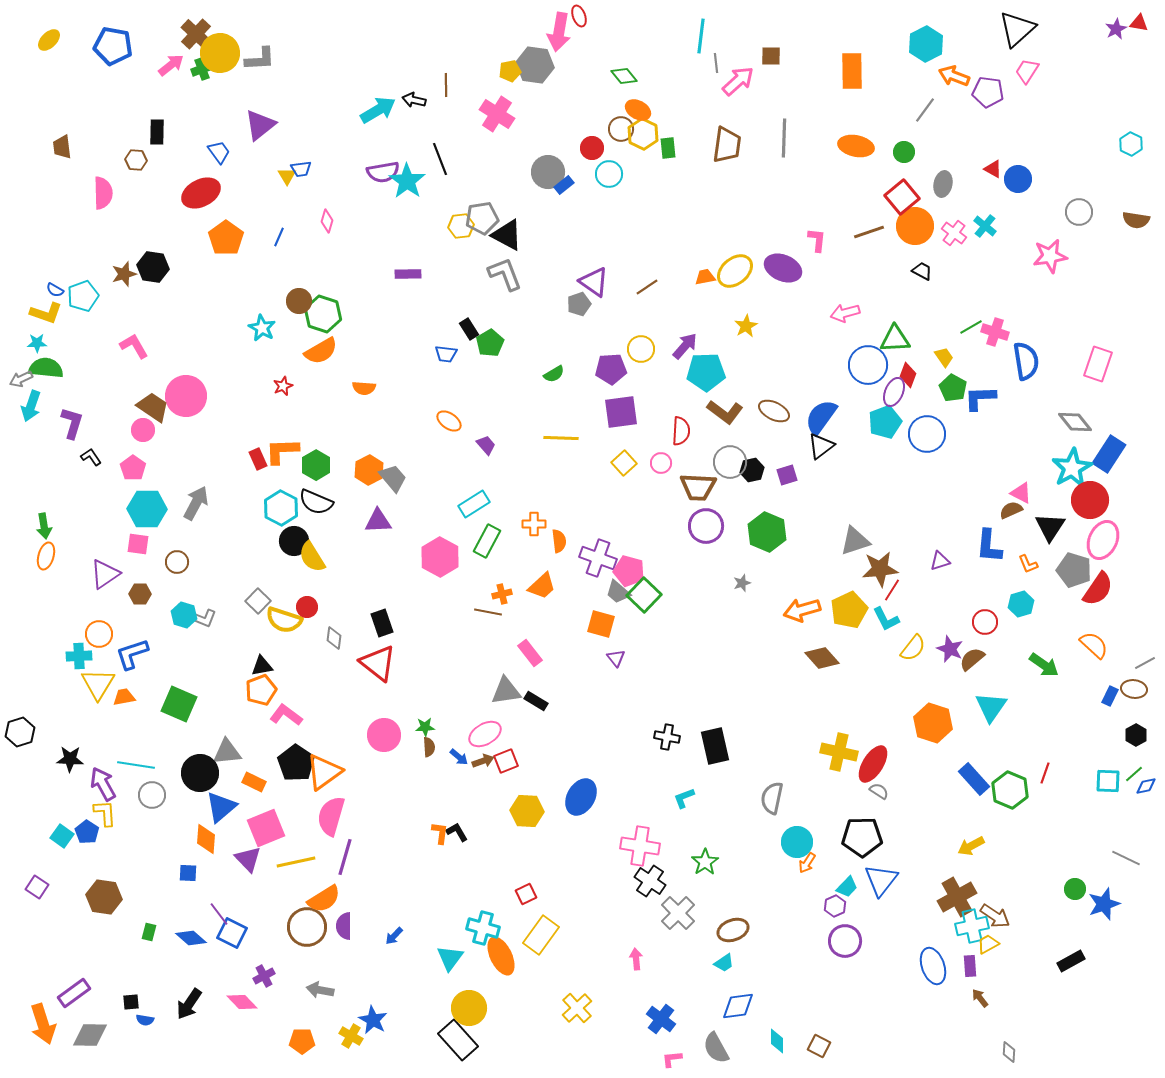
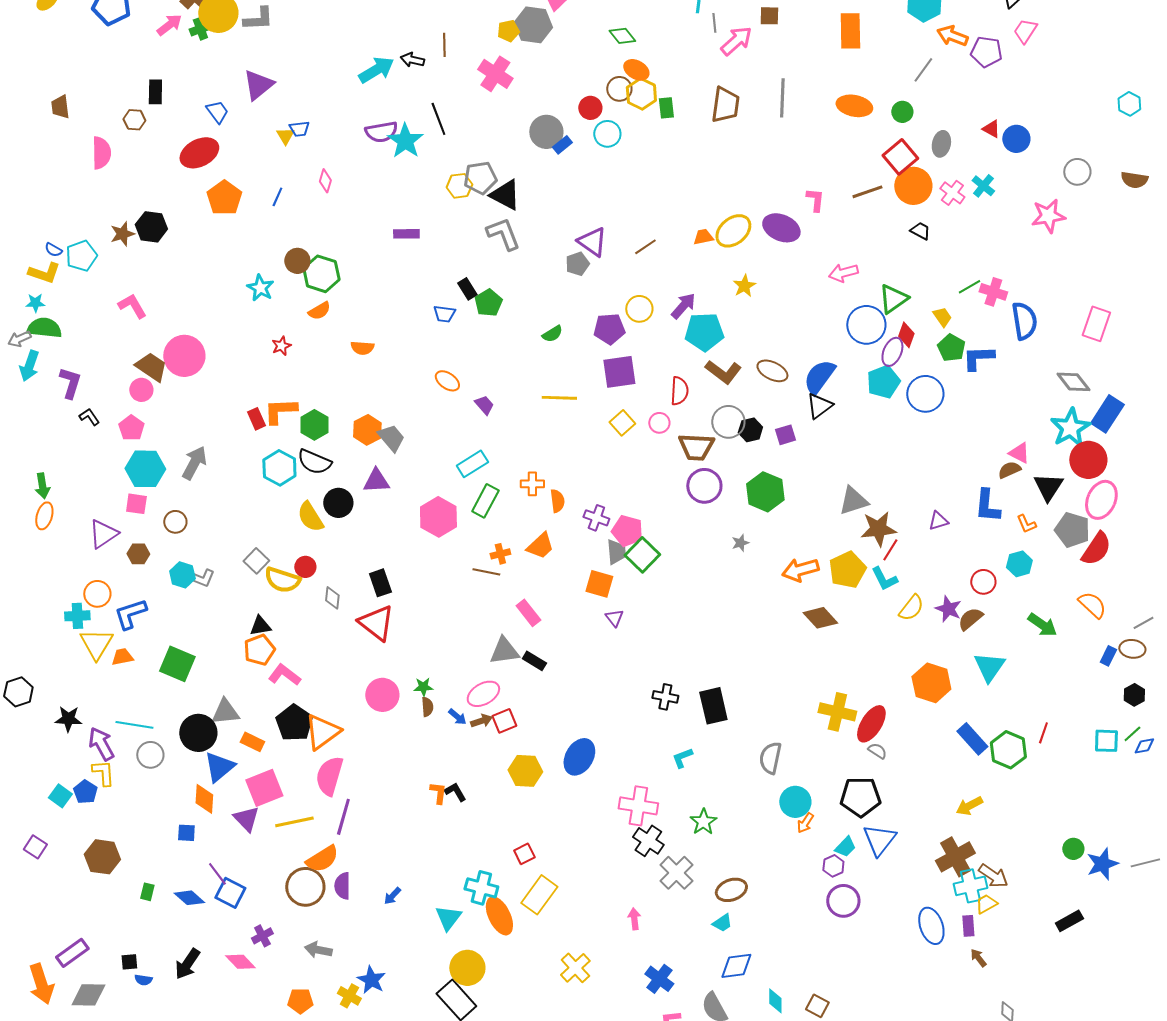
green triangle: (895, 339) -> (893, 299), turned -32
orange semicircle: (321, 351) -> (319, 311), size x0.7
black circle: (294, 541) -> (338, 503), moved
purple cross: (598, 558) -> (596, 518), size x0.7
gray trapezoid: (618, 592) -> (616, 552), turned -136
gray line: (1126, 858) -> (1145, 863), moved, turned -40

